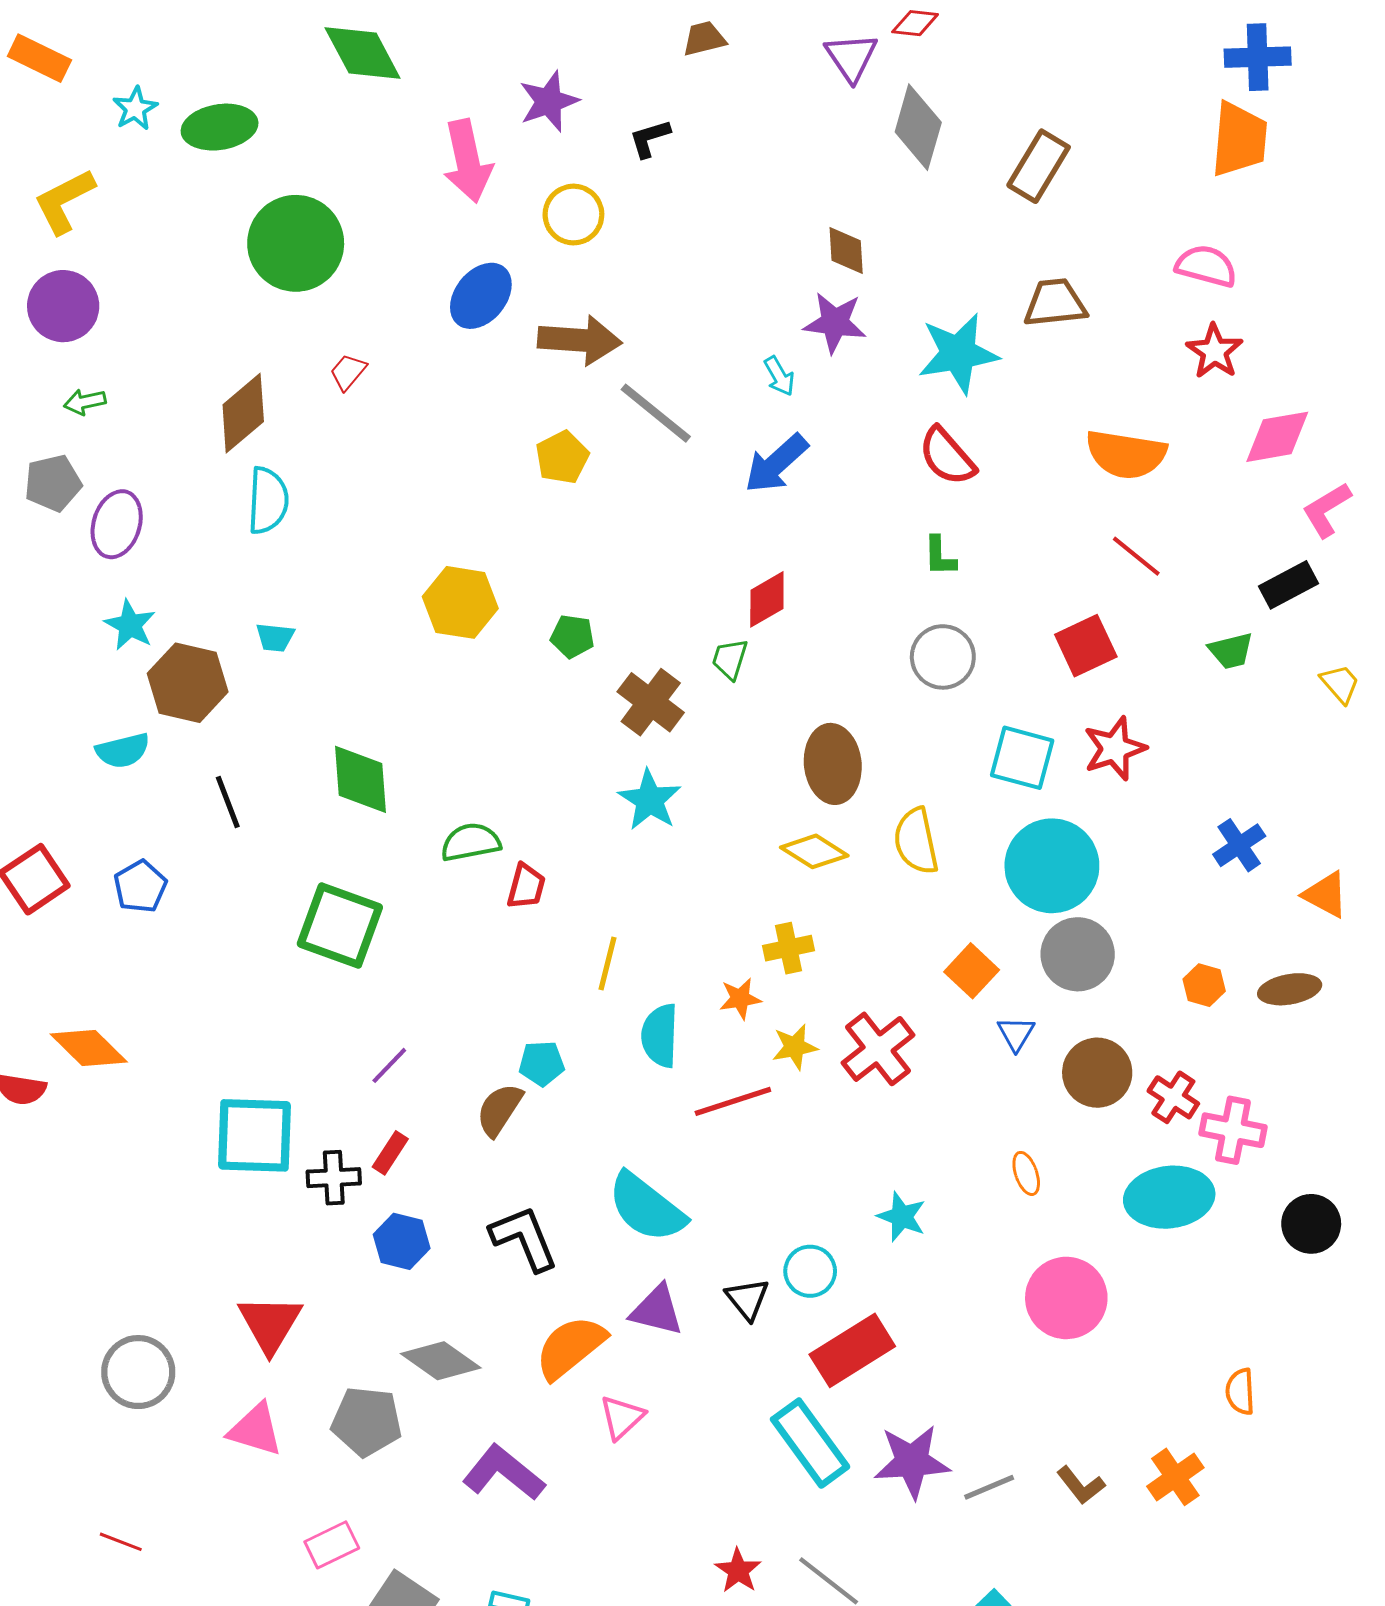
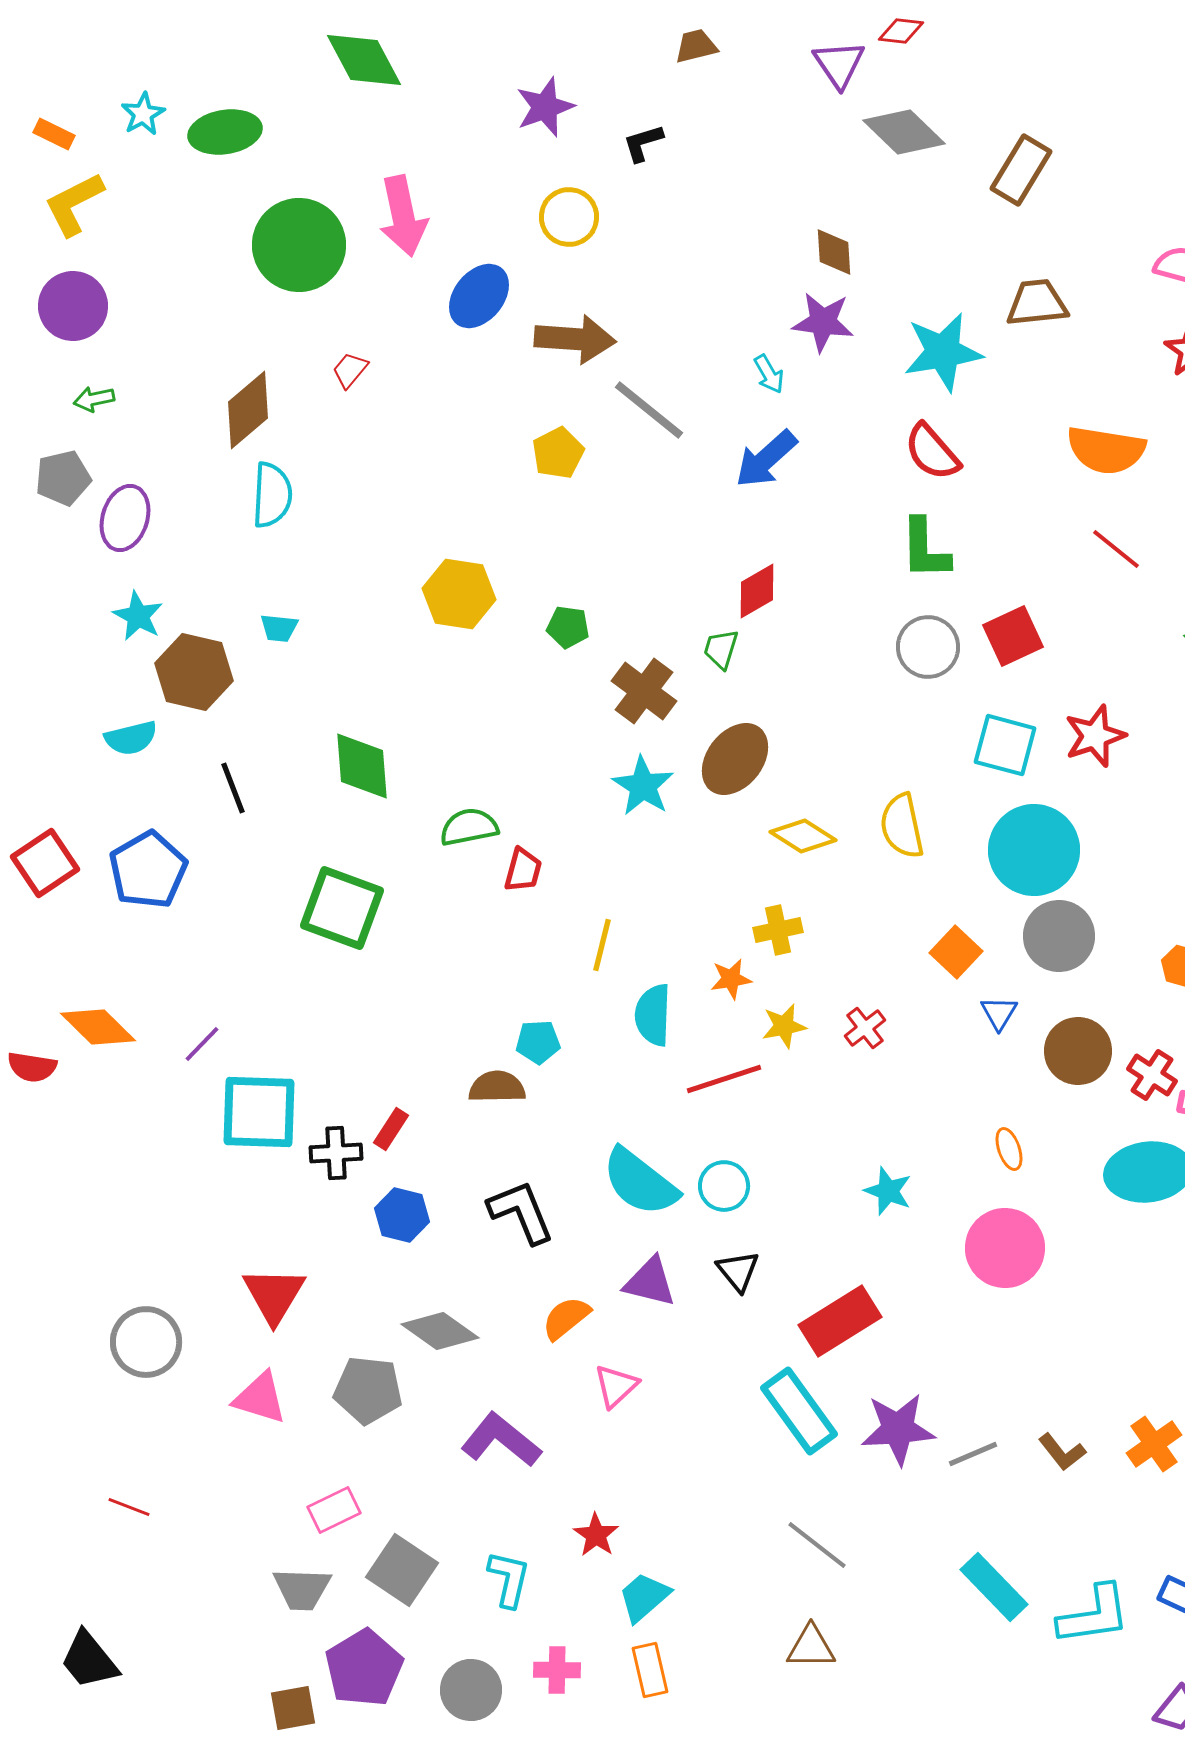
orange rectangle: (39, 58) -> (54, 134), moved, size x0.7
gray diamond: (918, 127) -> (904, 132), turned -62
pink arrow: (467, 161) -> (403, 216), moved
green L-shape: (940, 556) -> (925, 549), size x1.6
red square: (1086, 646) -> (1013, 636), moved
brown ellipse: (833, 764) -> (735, 759), moved, turned 44
blue pentagon: (140, 886) -> (148, 870), size x1.5
red cross: (878, 1049) -> (865, 1028), size x0.6
purple line: (389, 1065) -> (202, 1044), moved
brown semicircle: (499, 1110) -> (497, 1087), turned 56
cyan circle: (810, 1271) -> (724, 1186), moved
pink circle: (1066, 1298) -> (1005, 1248), moved
orange semicircle: (570, 1347) -> (566, 1318), size x0.7
red star: (738, 1571) -> (596, 1535), moved

